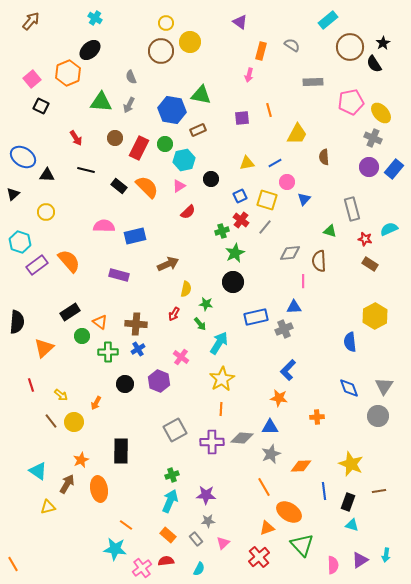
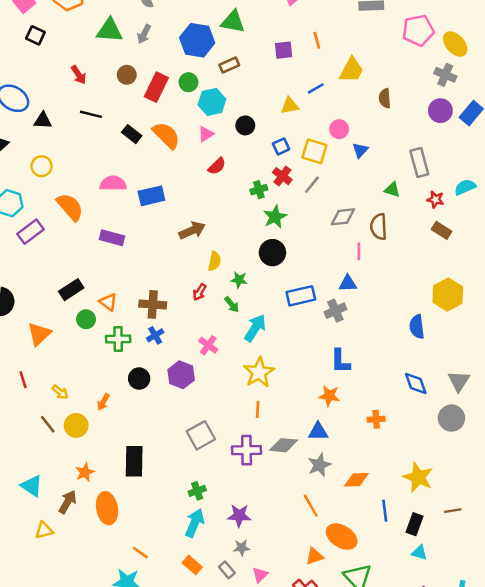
blue line: (275, 163) -> (316, 88), moved
orange semicircle: (69, 261) -> (70, 207), moved
purple rectangle: (119, 275) -> (112, 238), moved
blue L-shape: (288, 370) -> (340, 361), turned -45

